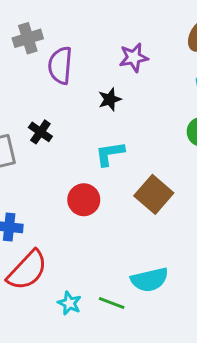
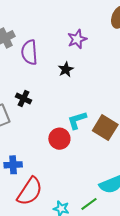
cyan L-shape: (110, 154) -> (77, 120), moved
green line: (112, 303) -> (89, 204), turned -48

